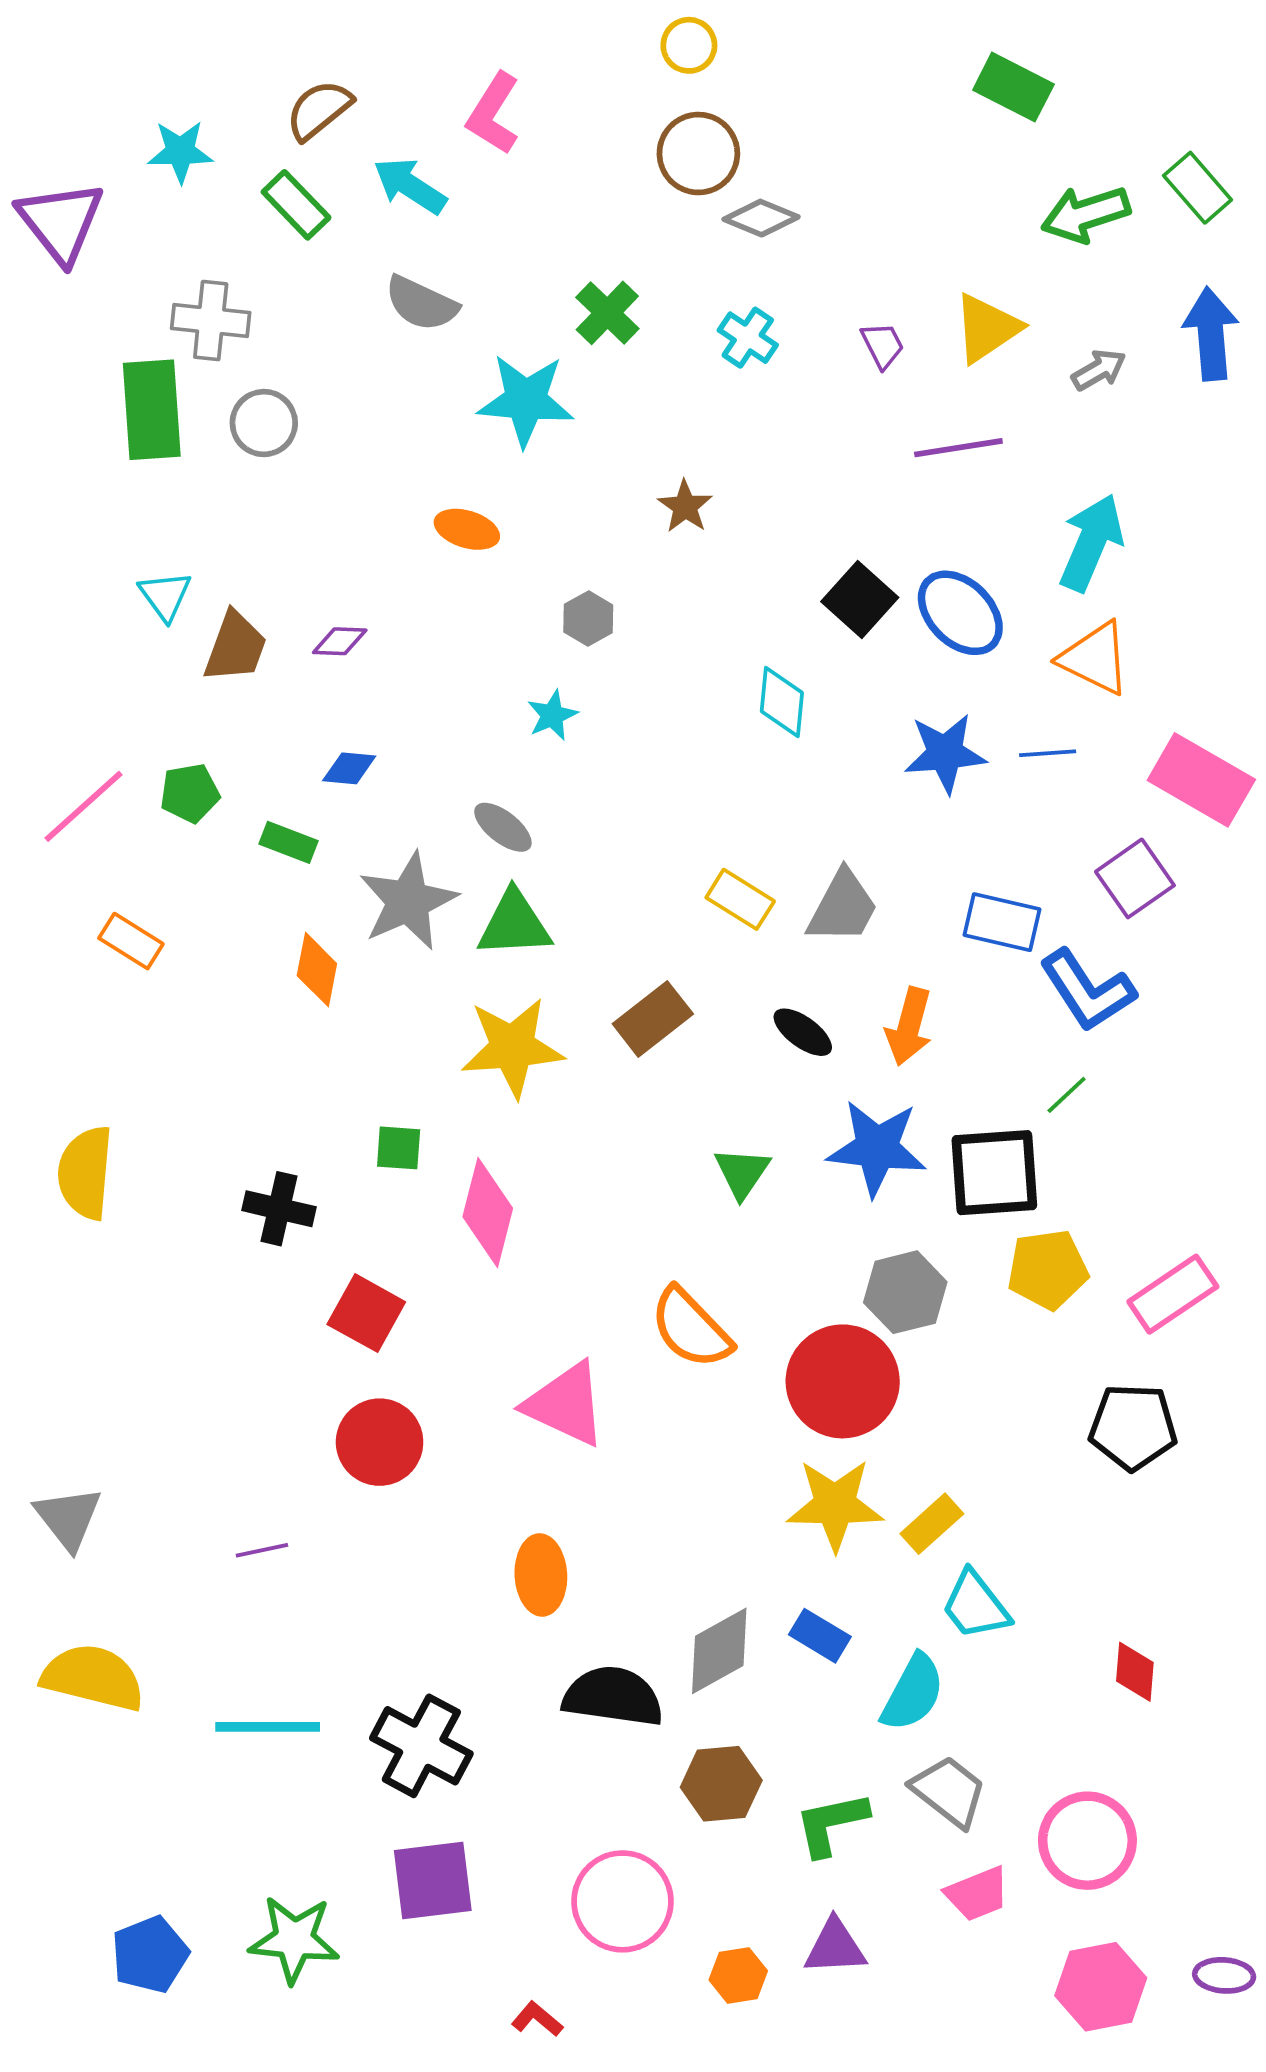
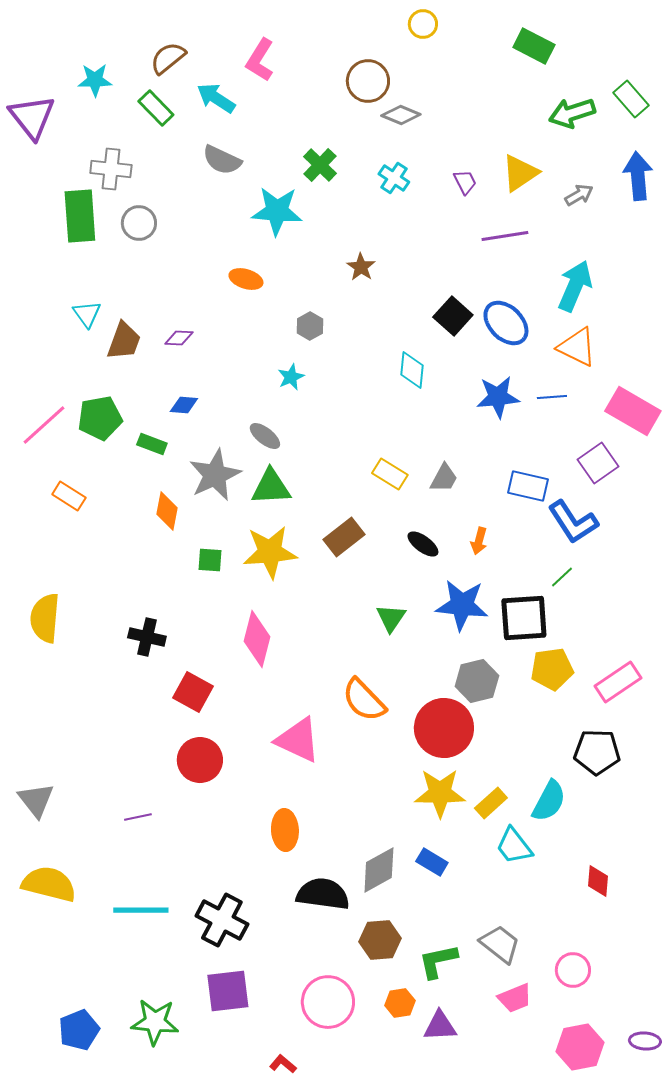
yellow circle: (689, 45) -> (423, 24), moved
green pentagon: (190, 793) -> (100, 418), size x1.4
gray trapezoid: (843, 907) -> (444, 478), size x0.7
orange arrow: (909, 1027) -> (479, 541), size x0.7
green square: (399, 1148) -> (210, 560), moved
cyan semicircle: (913, 1693) -> (549, 801), moved
pink circle: (1087, 1841) -> (573, 970), size x0.7
orange hexagon: (738, 1975) -> (400, 1003), moved

